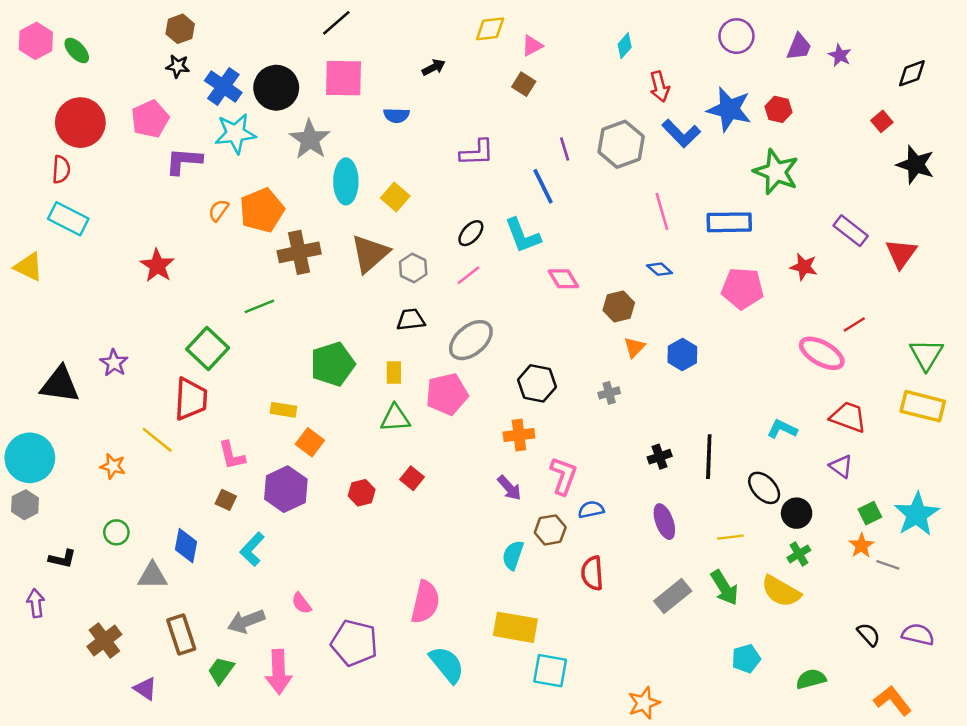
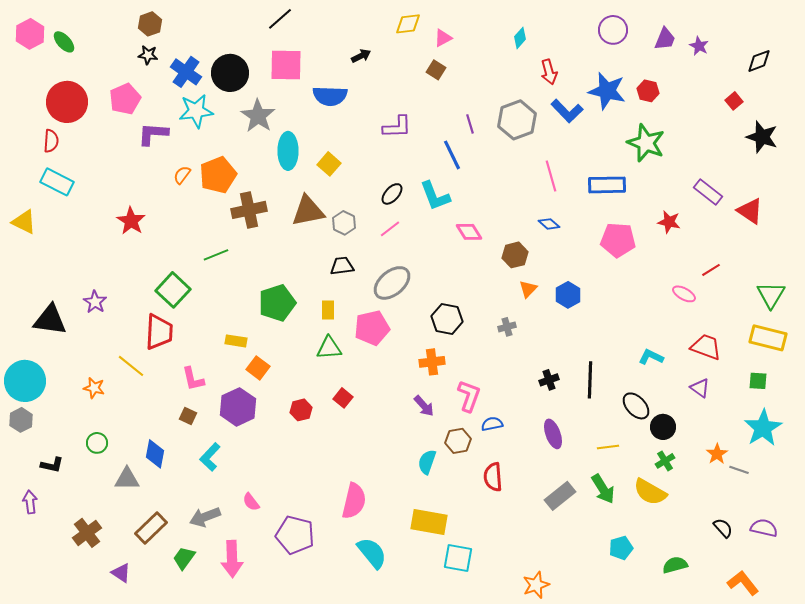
blue semicircle: (396, 115) -> (330, 96), size x1.6
brown triangle: (370, 254) -> (308, 211), turned 30
red triangle: (901, 254) -> (750, 211), turned -32
pink ellipse: (822, 353) -> (684, 294), size x0.6
green square: (870, 513) -> (758, 381), moved, turned 30
brown rectangle: (181, 635) -> (151, 528), turned 64

